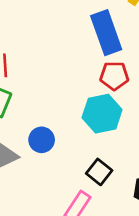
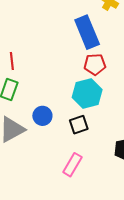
black square: (99, 172) -> (79, 125), moved, turned 36

